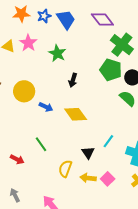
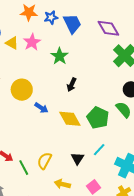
green pentagon: (111, 70) -> (98, 118), moved
green line: (41, 144) -> (24, 168), moved
yellow semicircle: (65, 169) -> (44, 161), moved
yellow arrow: (88, 178) -> (62, 184), moved

